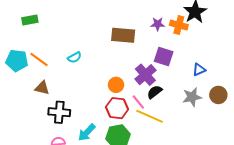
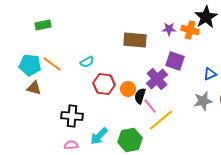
brown triangle: (42, 88) -> (34, 88), moved
black semicircle: (155, 92) -> (140, 96), moved, turned -35
red hexagon: (117, 108) -> (104, 84), moved
yellow line: (149, 116) -> (161, 120), turned -64

